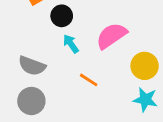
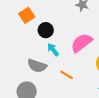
gray semicircle: (32, 66) -> (37, 66), moved

